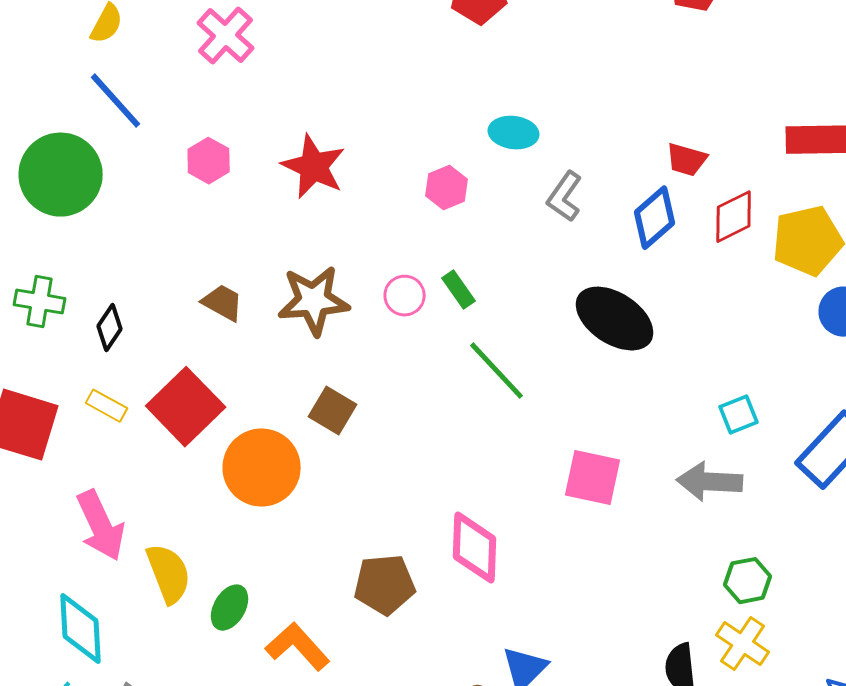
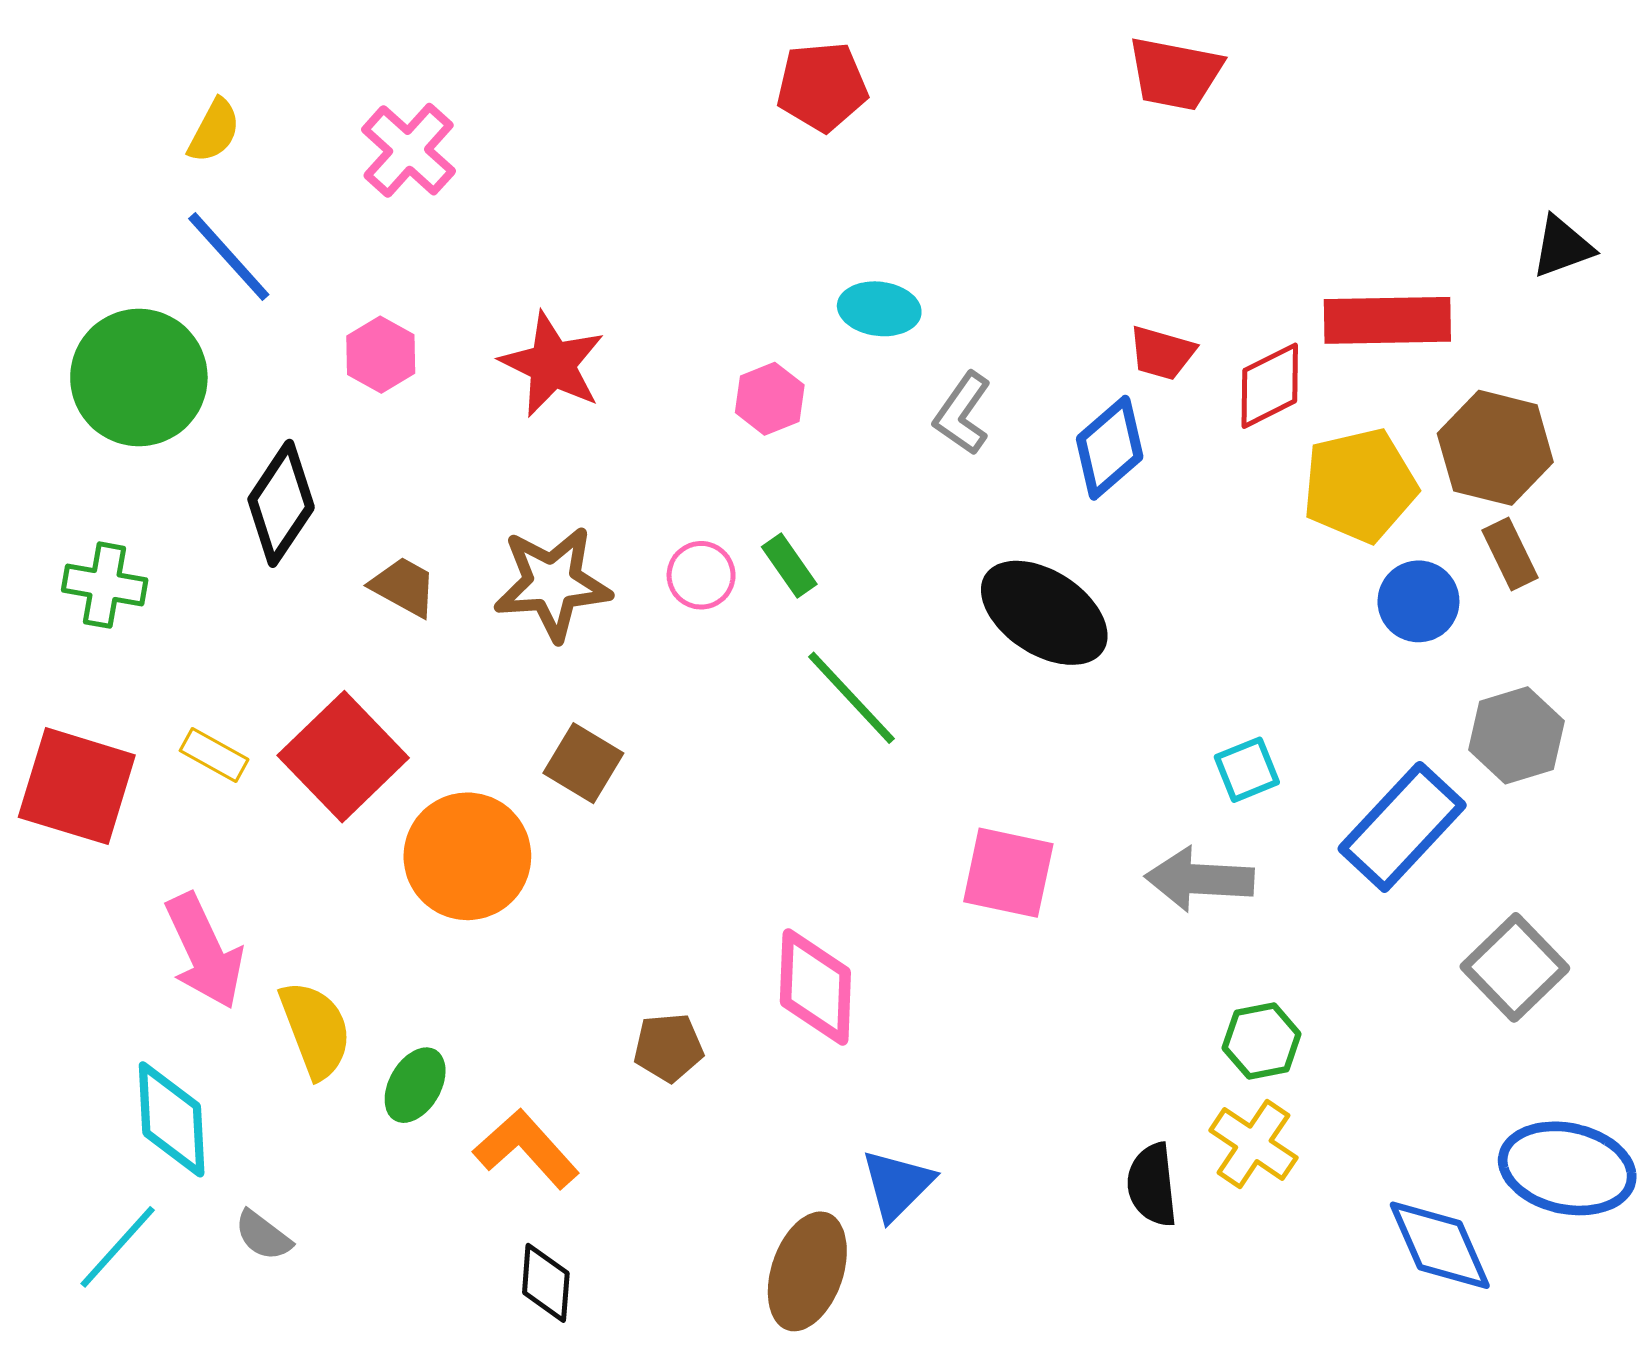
red diamond: (734, 217) -> (1270, 386), moved
black diamond: (110, 328) -> (281, 503), moved, size x1.6
brown pentagon: (385, 585) -> (668, 1048), size x0.7

